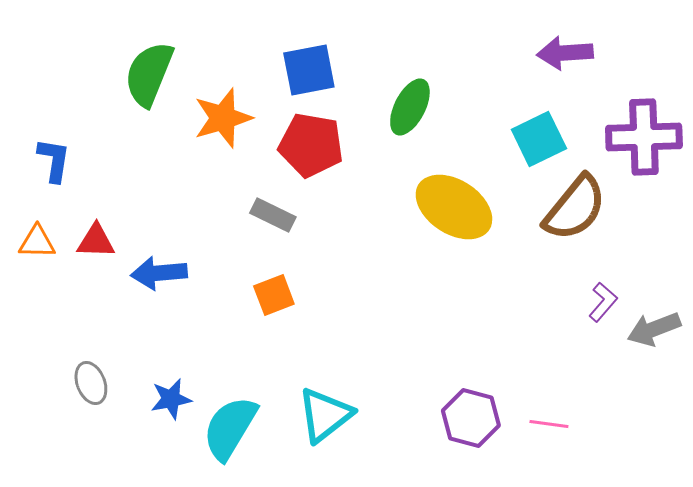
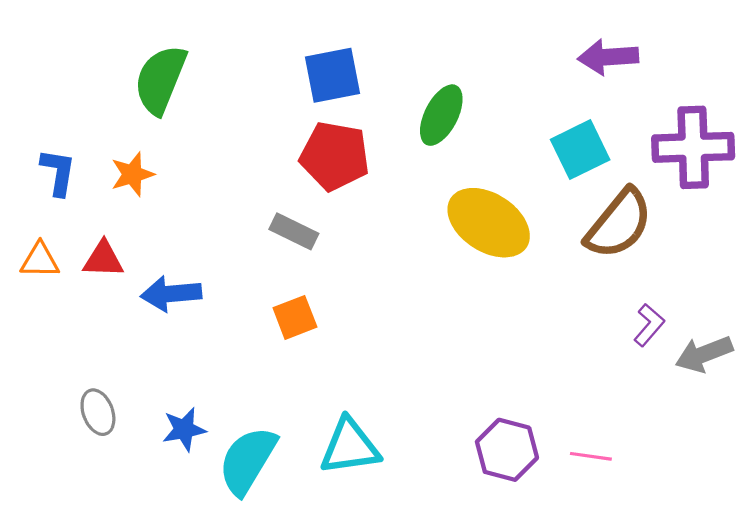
orange star: (223, 118) -> (132, 174), moved, size x0.7
cyan triangle: (325, 415) -> (350, 447), turned 30

